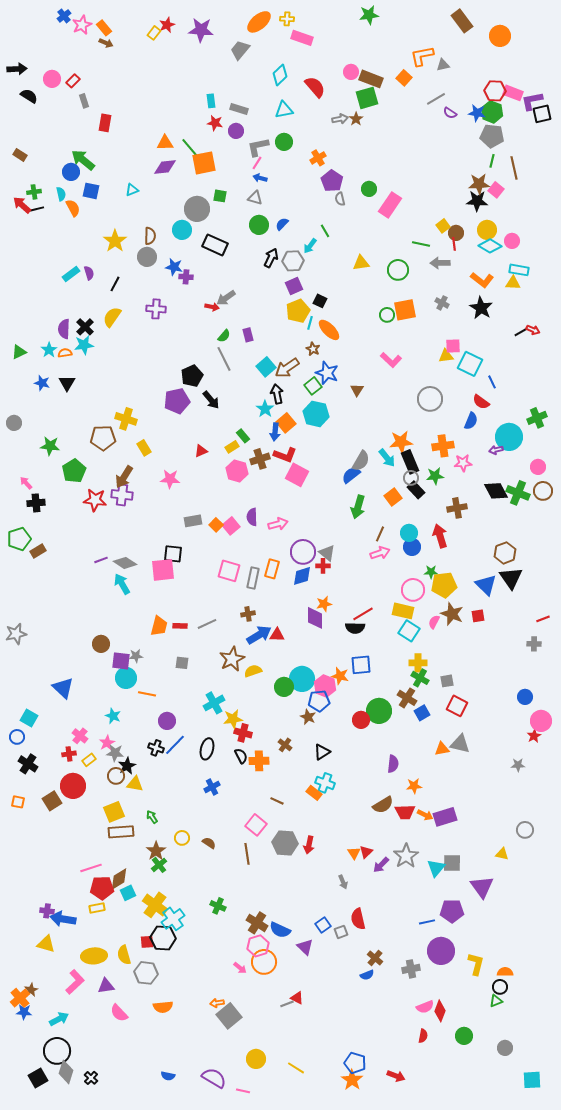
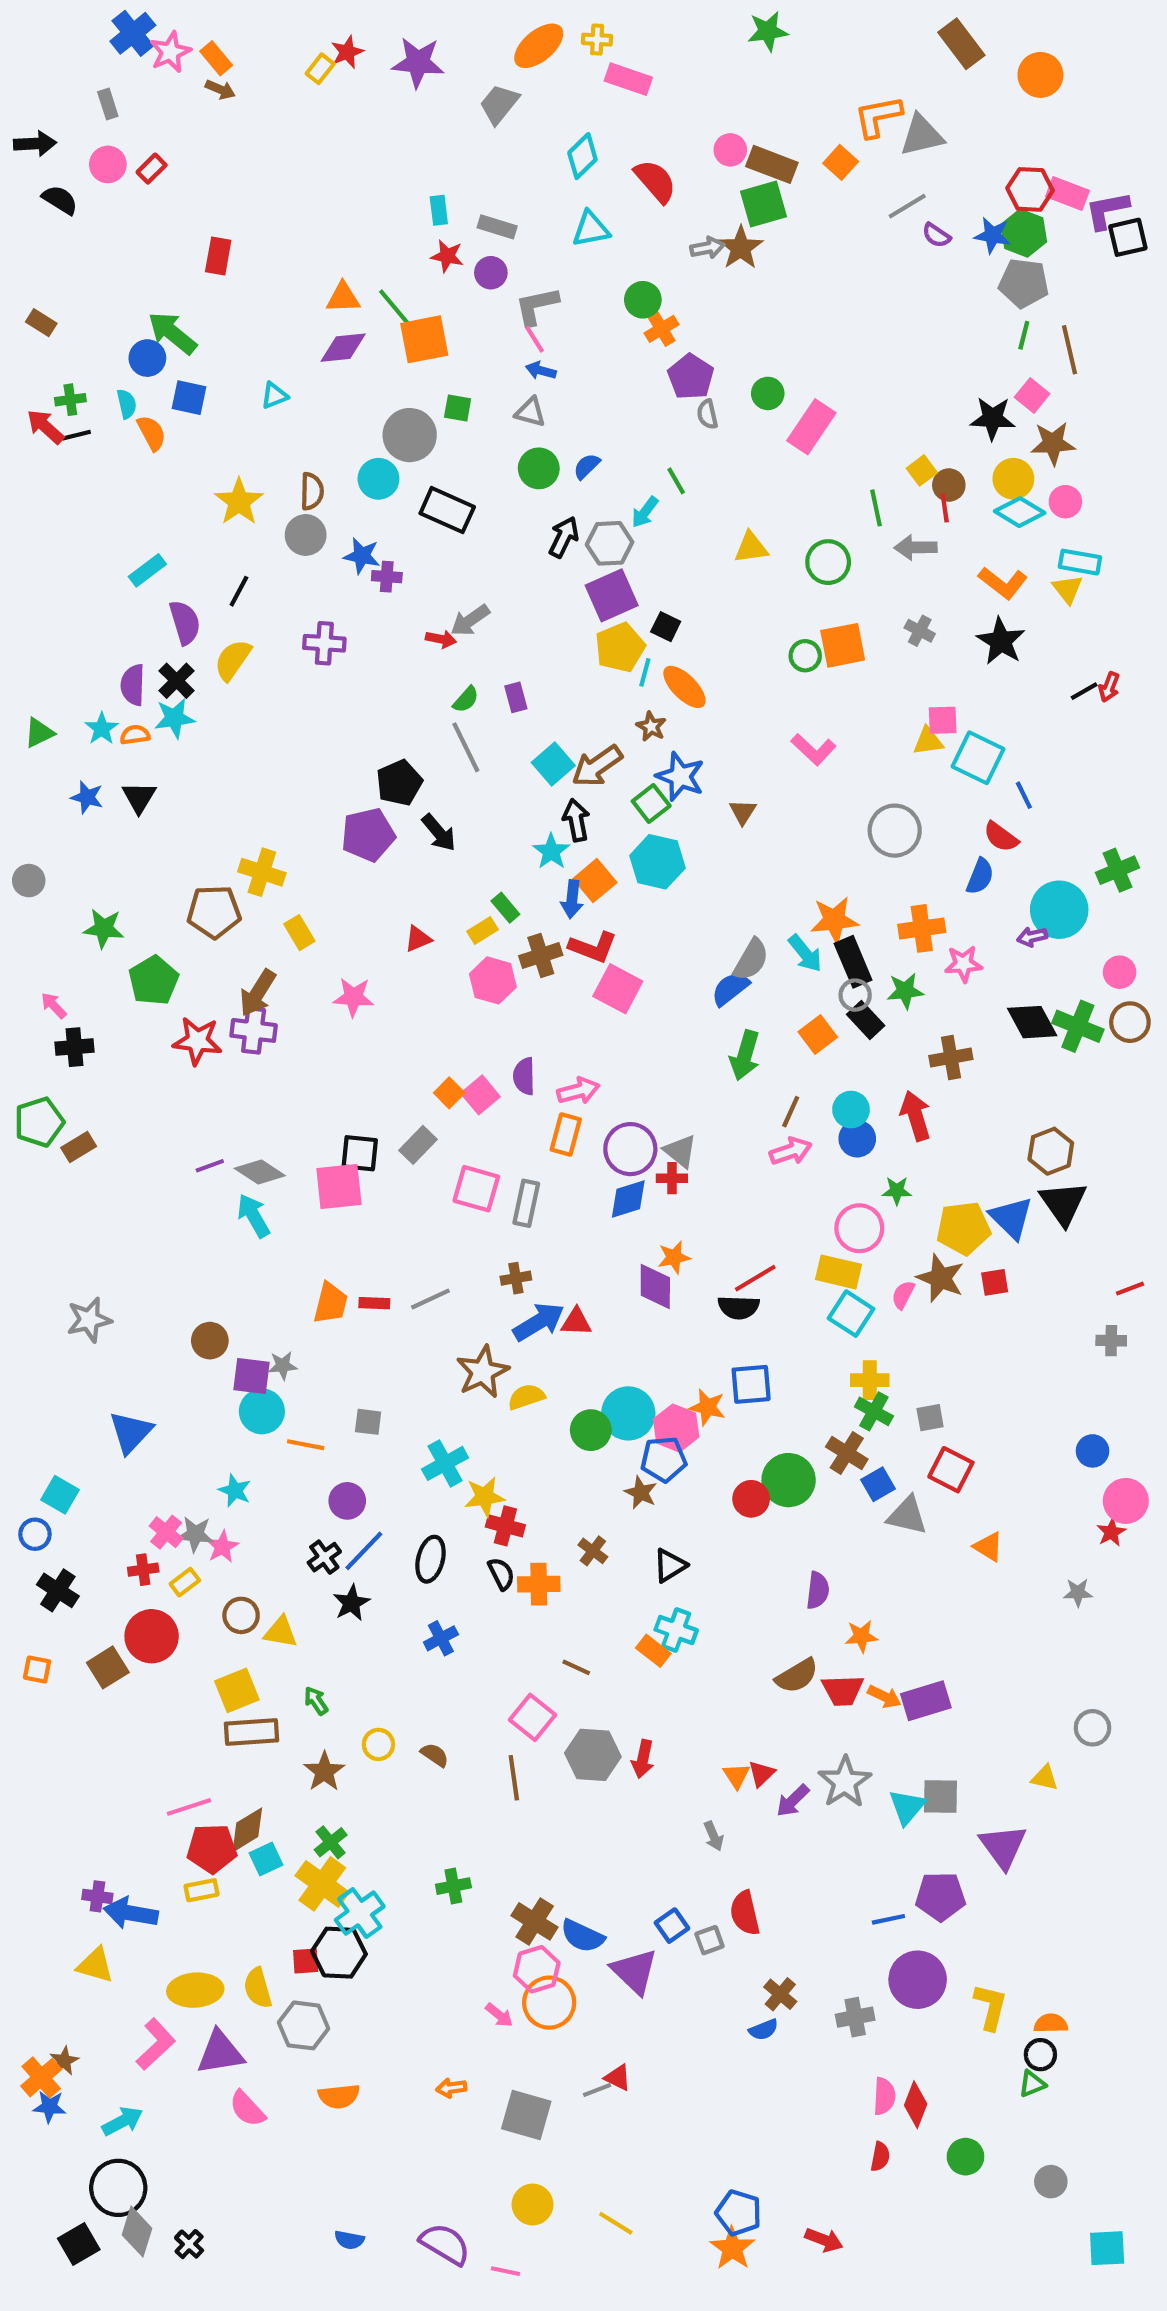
blue cross: (64, 16) -> (133, 33), size x1.5
gray triangle: (443, 65) -> (922, 135), size x1.6
gray rectangle: (84, 101) -> (108, 104), moved
brown star: (356, 119) -> (741, 248), size x1.5
green circle: (284, 142) -> (643, 300), moved
pink line: (257, 163) -> (535, 339), turned -64
brown star: (479, 184) -> (1053, 443), moved
green line: (421, 244) -> (876, 508), turned 66
purple semicircle: (89, 273) -> (185, 622), moved, size x1.5
yellow triangle: (513, 283) -> (1067, 589), turned 49
purple square: (294, 286) -> (612, 595), size x1.4
red arrow: (533, 330) -> (1109, 687), turned 88
gray rectangle: (193, 521) -> (418, 1145), moved, turned -36
orange rectangle: (272, 569) -> (566, 1135), moved
yellow pentagon: (444, 585) -> (963, 1228), moved
gray star: (16, 634) -> (89, 1320), moved
gray square: (182, 663) -> (368, 1422), moved
blue triangle: (63, 688) -> (131, 1432), turned 30
gray triangle: (460, 744) -> (907, 1515), moved
black cross: (156, 748) -> (324, 1557), turned 35
orange triangle: (442, 749) -> (988, 1547), moved, turned 42
gray star: (115, 753) -> (195, 1534), moved
black star: (127, 766) -> (351, 1603), moved
green cross: (159, 865) -> (331, 1842), moved
green cross: (218, 906) -> (453, 1886), turned -35
purple triangle: (305, 947) -> (635, 1971), size x1.4
purple triangle: (106, 986) -> (220, 2053), size x1.4
pink semicircle: (425, 1007) -> (884, 2096), turned -66
gray square: (229, 1016) -> (526, 2115), moved, turned -35

